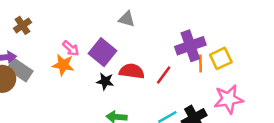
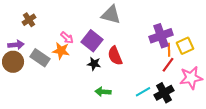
gray triangle: (127, 19) -> (111, 15), size x1.5
gray rectangle: (20, 70) -> (40, 58), moved
red semicircle: (132, 71) -> (115, 56), turned -120
red line: (164, 75) -> (168, 65), moved

